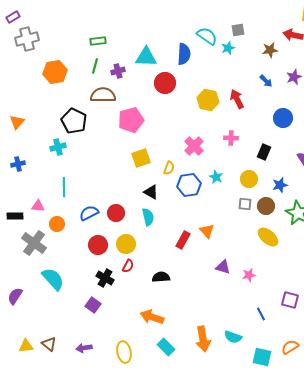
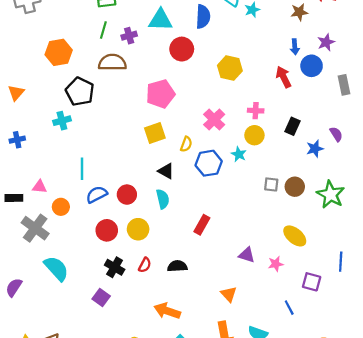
orange hexagon: (55, 72) -> (59, 52), moved
blue arrow: (266, 81) -> (295, 47), turned 40
red arrow: (237, 99) -> (284, 77), moved
blue circle: (283, 118) -> (312, 66), moved
pink pentagon: (131, 120) -> (160, 94), moved
yellow circle: (249, 179) -> (254, 135), moved
blue star: (280, 185) -> (315, 149), moved
cyan line: (64, 187) -> (82, 169), moved
orange triangle: (207, 231) -> (229, 294), moved
yellow ellipse: (268, 237) -> (295, 236), moved
red semicircle: (128, 266) -> (145, 265), moved
purple square: (290, 300) -> (312, 282), moved

